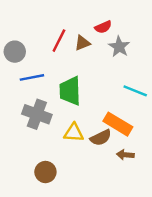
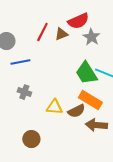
red semicircle: (103, 27) -> (78, 21), size x1.5
green trapezoid: (70, 91) -> (86, 73), moved, turned -30
gray cross: (37, 114) -> (24, 92), size x0.6
brown arrow: (125, 155) -> (96, 125), size x1.5

